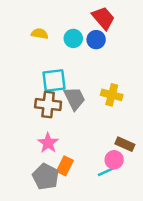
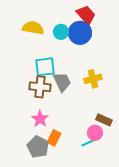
yellow semicircle: (40, 34) -> (33, 28), size x1.5
blue circle: (96, 40) -> (80, 33), size x1.5
yellow cross: (112, 95) -> (93, 79), turned -30

